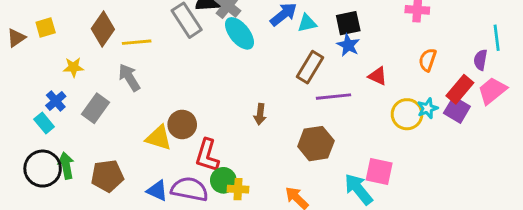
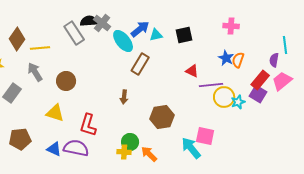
cyan ellipse: (239, 33) -> (123, 41), moved
blue star: (348, 45) -> (226, 58), moved
brown rectangle: (310, 67) -> (140, 64), moved
red triangle: (378, 76) -> (192, 71), moved
purple line: (334, 97) -> (211, 85), moved
cyan star: (428, 108) -> (238, 102), moved
brown circle: (182, 124) -> (66, 81), moved
green circle: (223, 180) -> (130, 142), moved
yellow cross: (238, 189) -> (124, 152), moved

